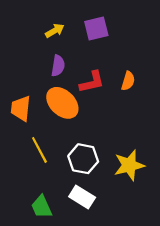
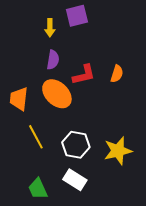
purple square: (96, 28) -> (77, 16), moved
yellow arrow: (55, 31) -> (50, 28), turned 120

